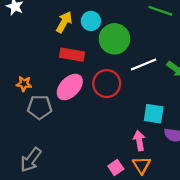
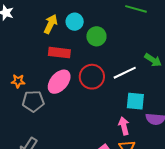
green circle: (114, 39) -> (96, 36), size x0.7
white line: (144, 65) -> (125, 73), moved

